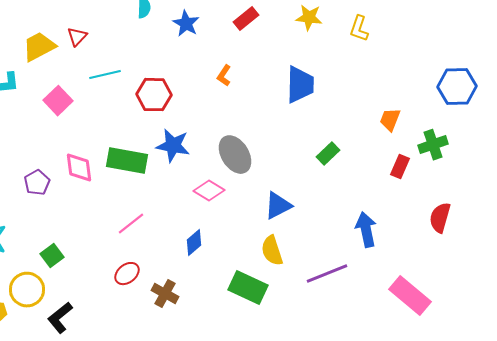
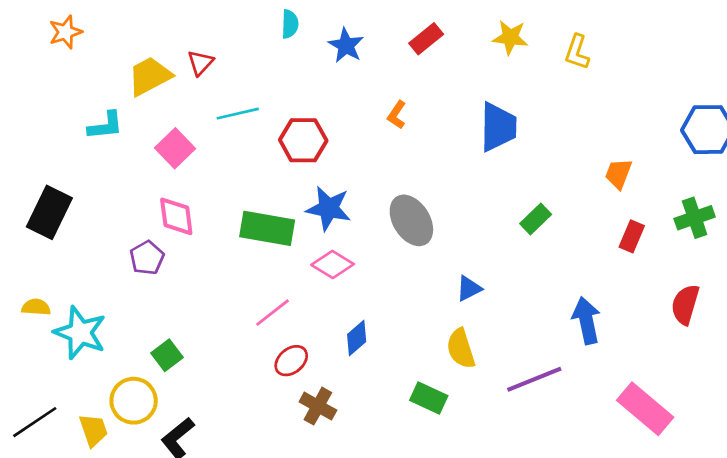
green cross: (433, 145) -> (695, 218), moved
pink diamond: (79, 168) -> (176, 216), moved
pink diamond: (209, 191) -> (333, 264), moved
blue triangle: (278, 206) -> (469, 289), size x0.7
red ellipse: (127, 274) -> (291, 361), moved
green rectangle: (248, 288) -> (429, 398), size x0.7

